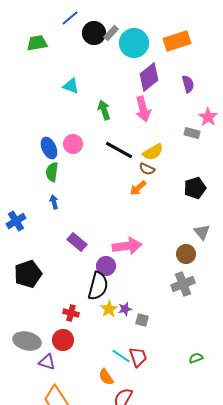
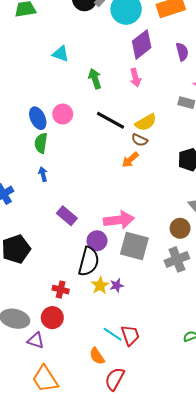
pink arrow: (143, 109) -> (135, 78), size x0.7
gray square: (142, 320) -> (134, 246), moved, size x2.0

